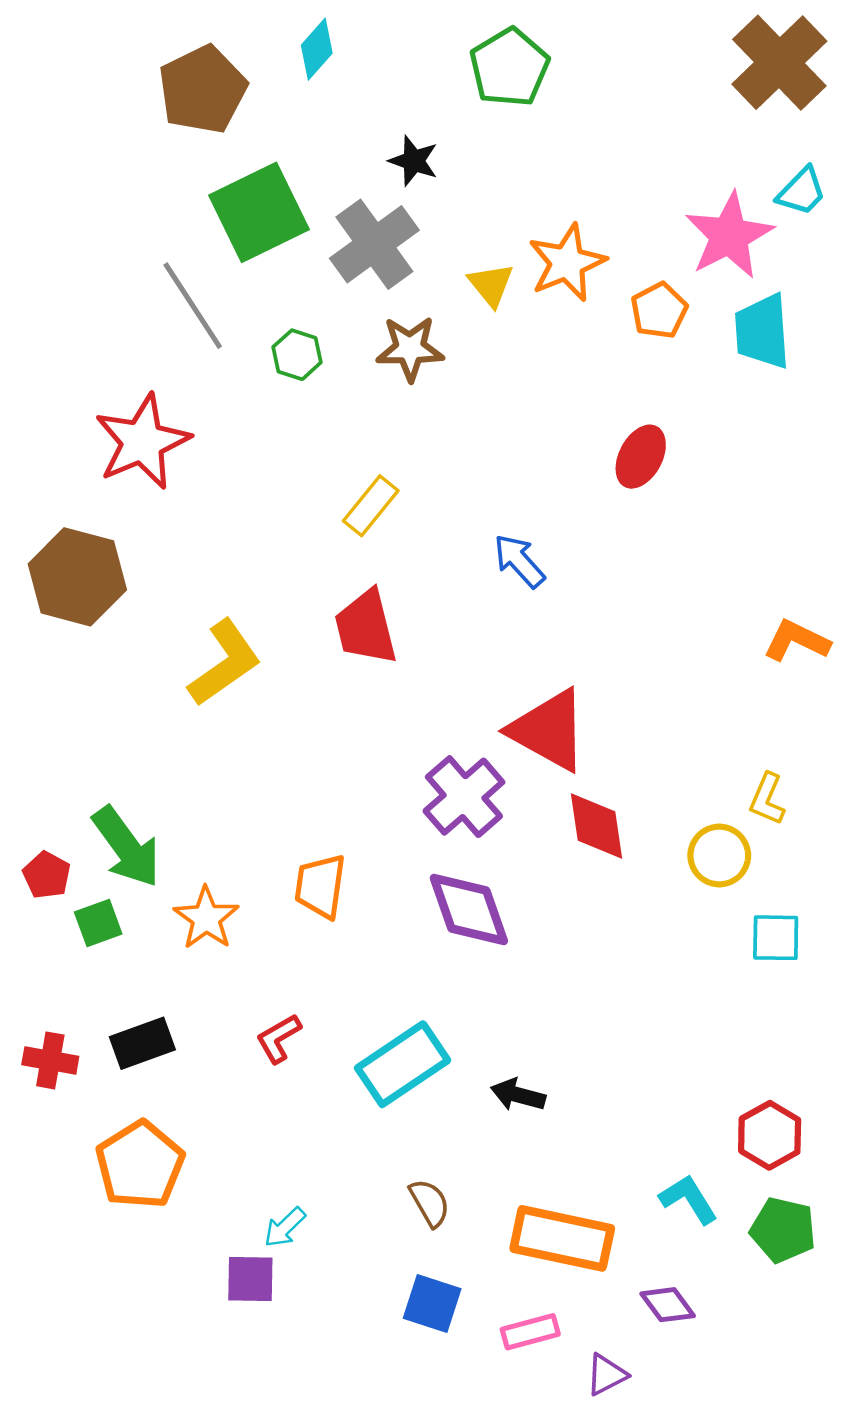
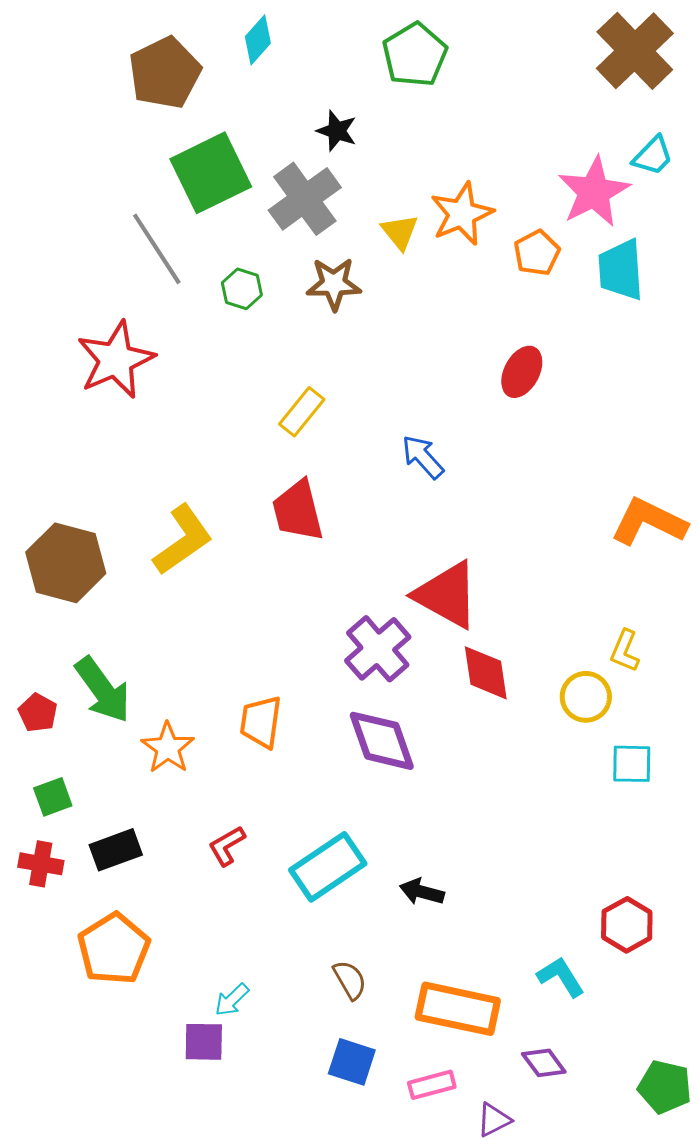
brown hexagon: (77, 577) -> (66, 563), moved
orange L-shape: (797, 641) -> (649, 522), size x1.4
green square: (98, 923) -> (53, 797), moved
green pentagon: (783, 1230) -> (665, 1087), moved

